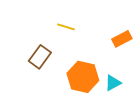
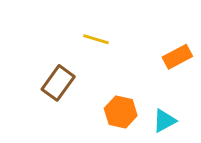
orange hexagon: (83, 77) -> (121, 112), size x0.7

